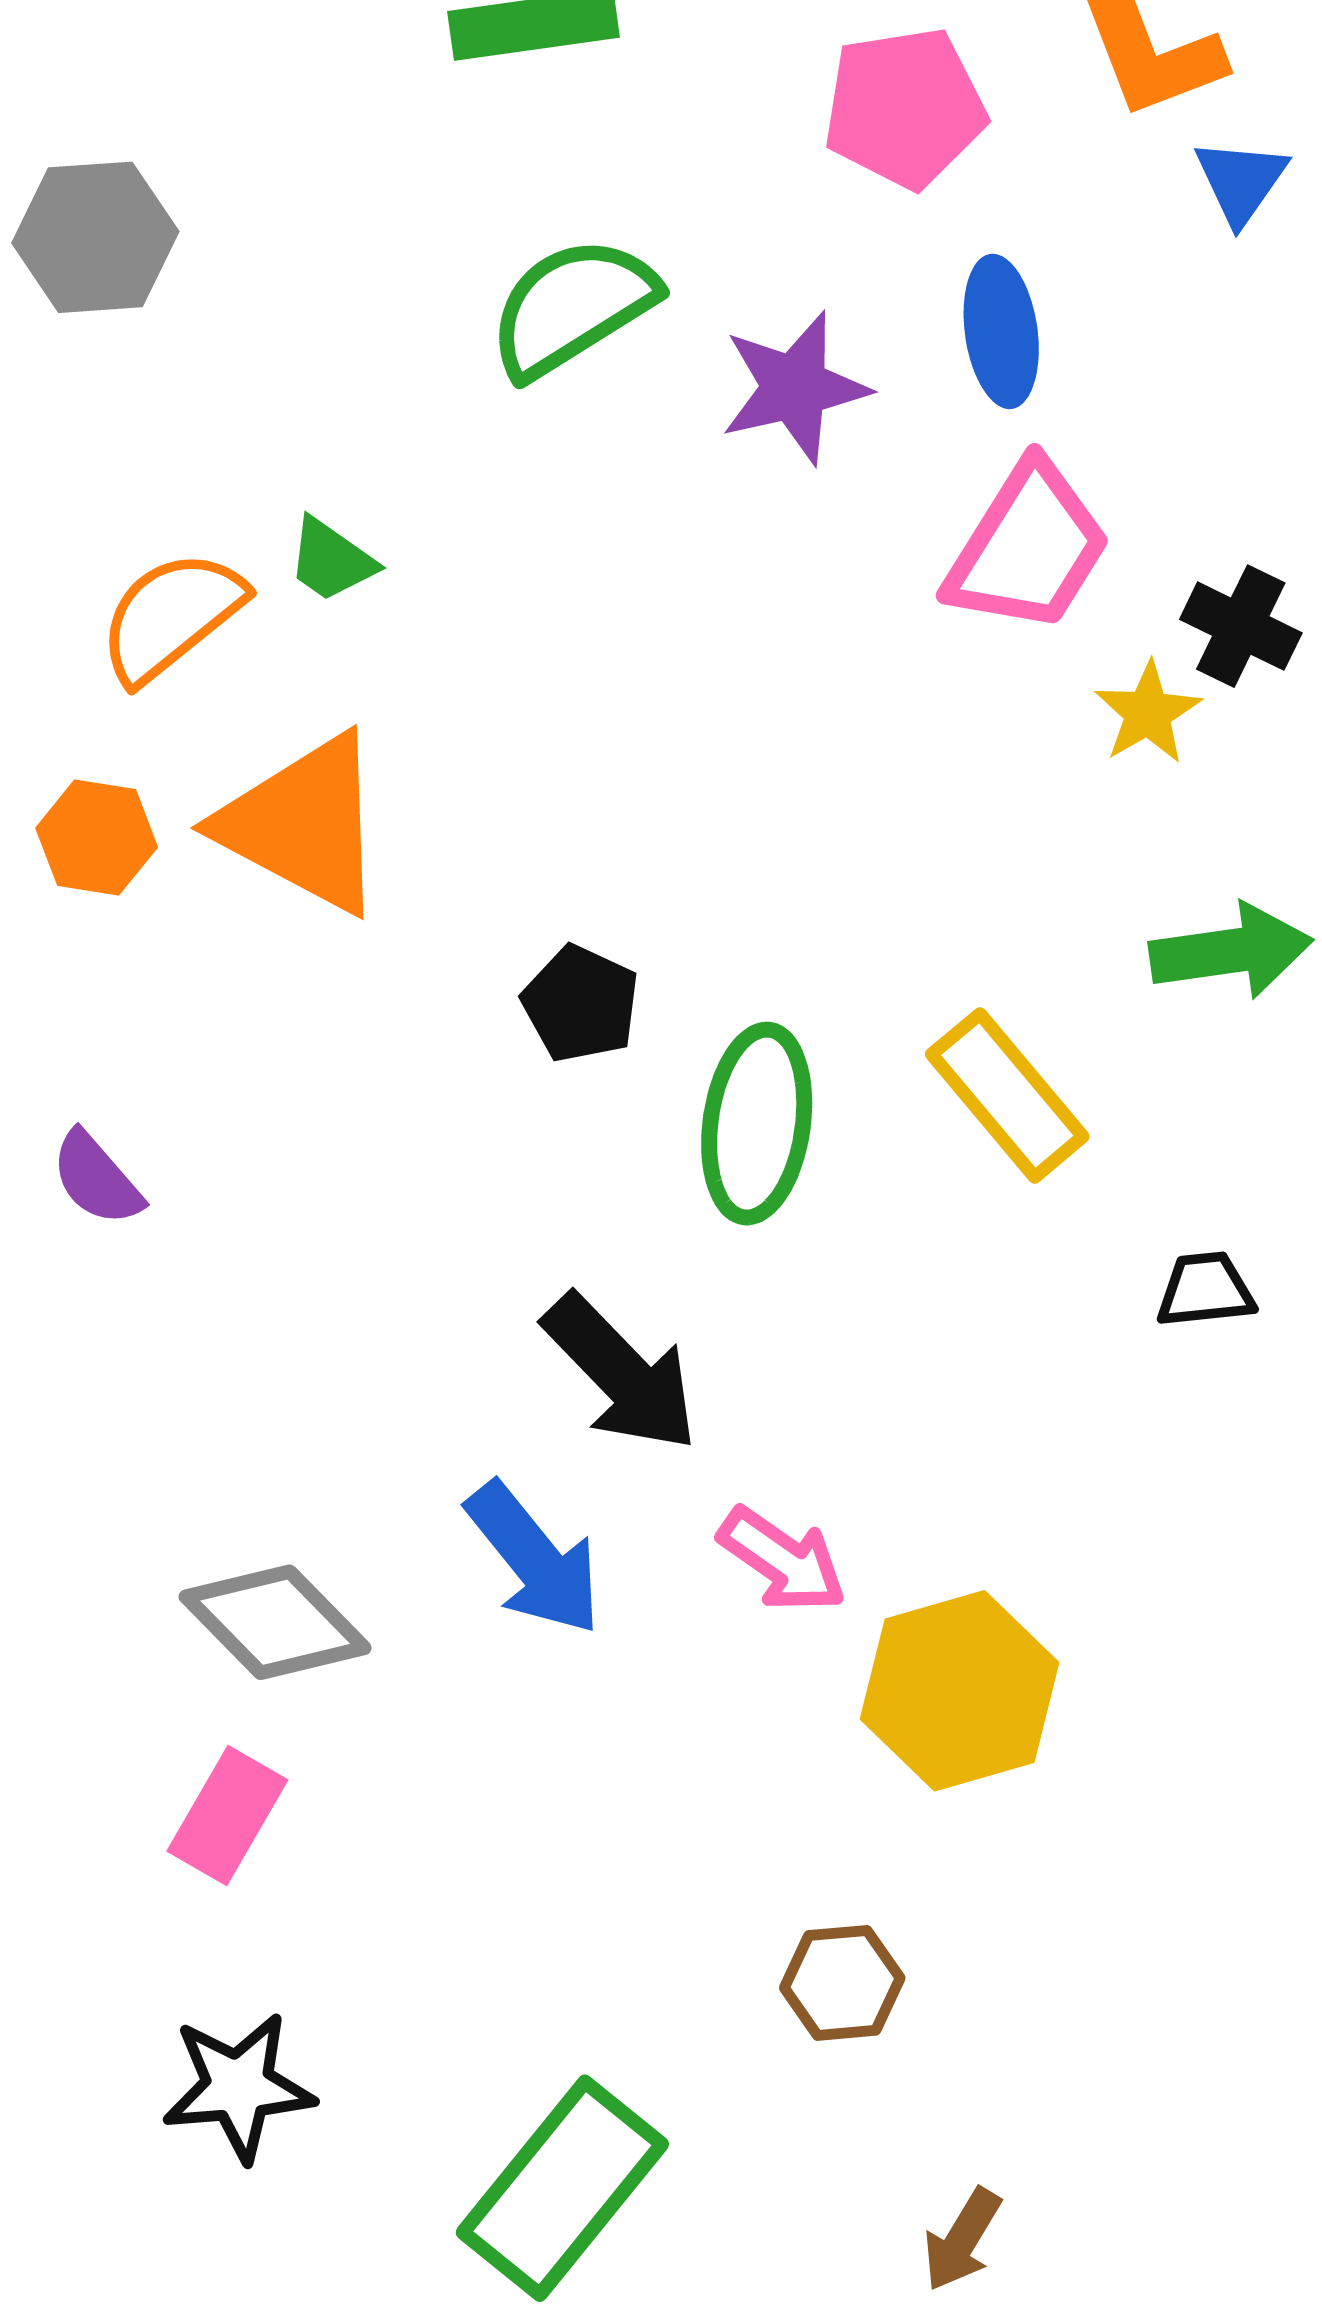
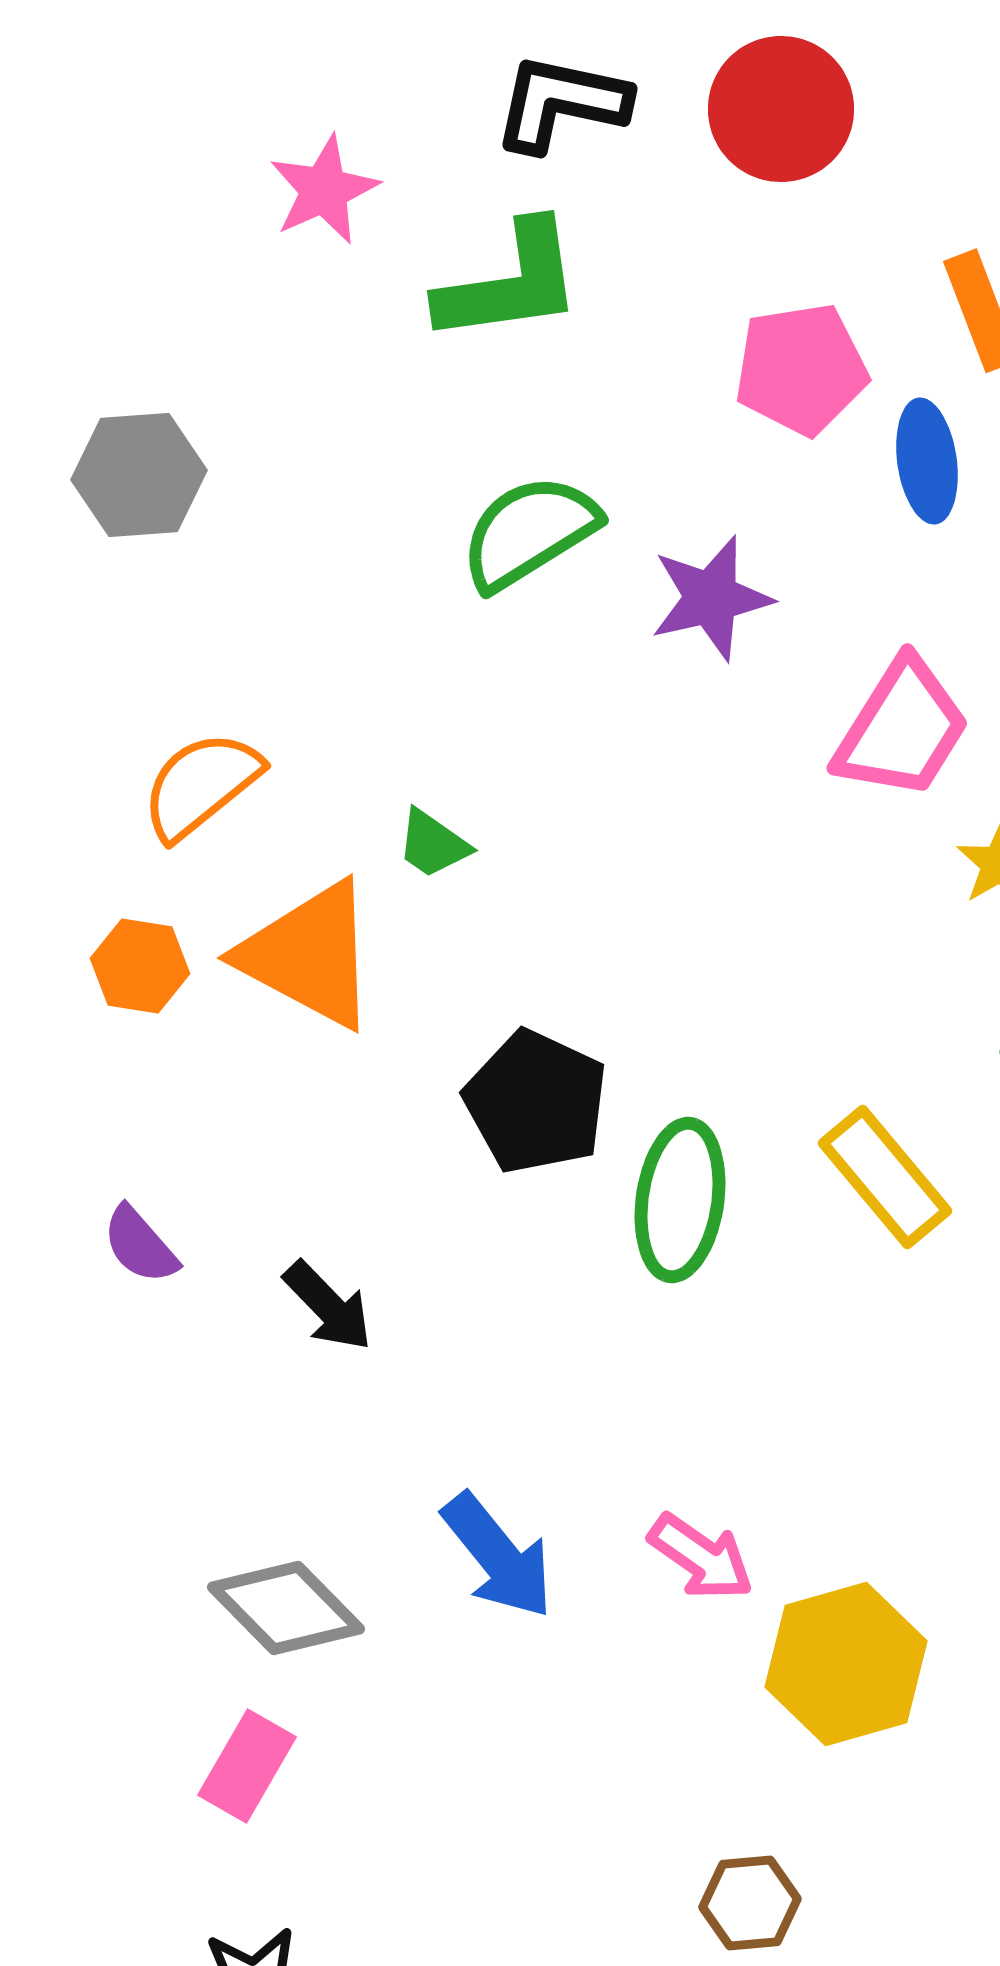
blue ellipse: (1001, 331) -> (927, 461), moved
green trapezoid: (331, 560) -> (433, 844), moved
black pentagon: (581, 1004) -> (536, 1102), size x1.5
black arrow: (621, 1373) -> (328, 1306), moved, size x0.7

